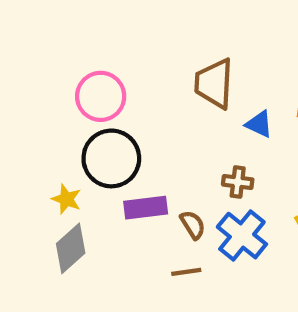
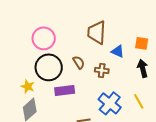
brown cross: (238, 182) -> (102, 70), moved
brown semicircle: (193, 225) -> (79, 62), moved

